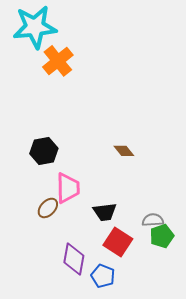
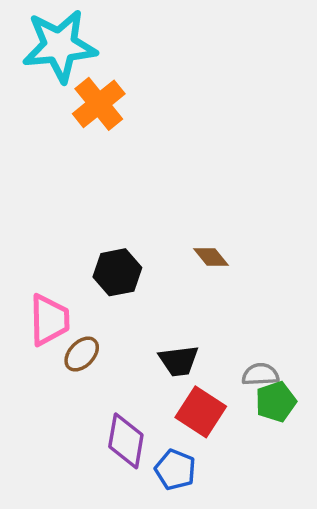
black hexagon: (44, 151) -> (117, 272), moved
pink trapezoid: (68, 188) -> (49, 320), moved

